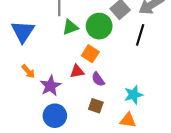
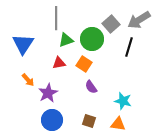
red triangle: (77, 71) -> (59, 63), moved
cyan star: (133, 95) -> (123, 101), turned 30
brown square: (96, 106) -> (89, 121), moved

